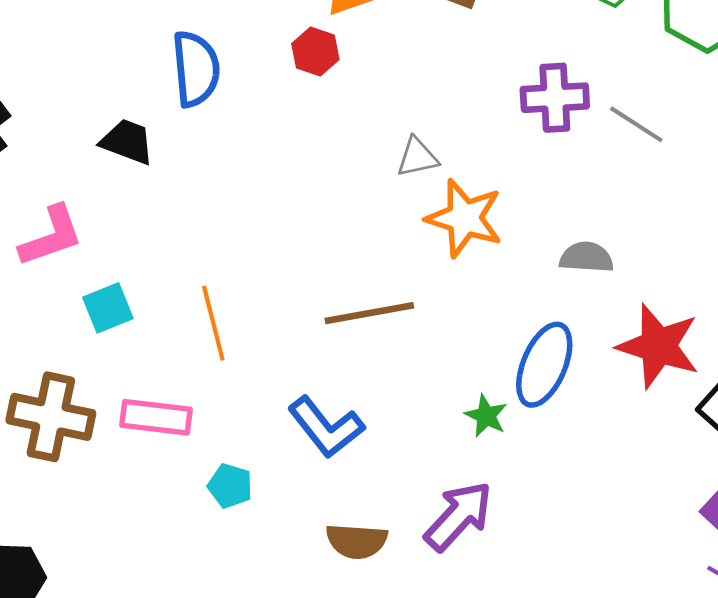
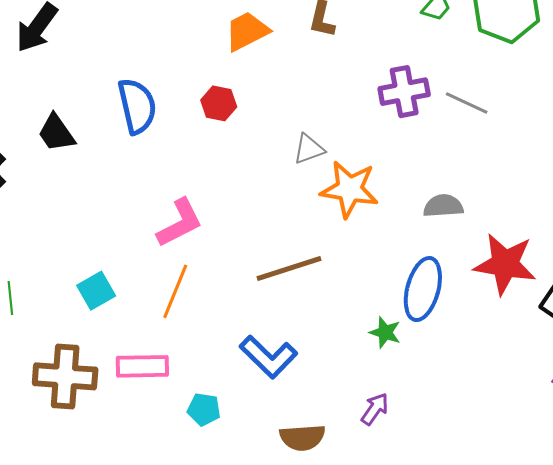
red hexagon: (315, 52) -> (219, 103), moved
black trapezoid: (127, 142) -> (56, 133), moved, turned -138
pink L-shape: (51, 236) -> (180, 223), moved
orange line: (213, 323) -> (175, 291), turned 44
purple arrow: (459, 516) -> (375, 409), size x0.6

